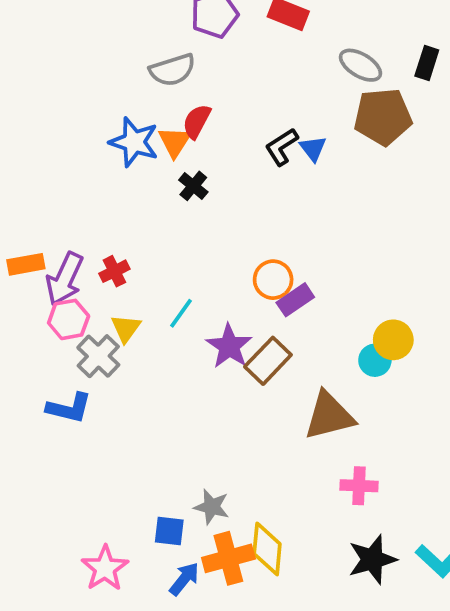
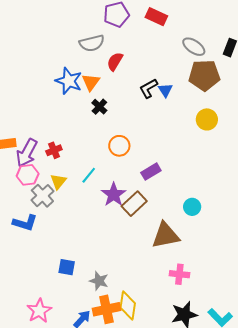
red semicircle: (197, 121) -> (115, 61), moved
orange circle: (273, 280) -> (119, 146), moved
yellow circle: (393, 340) -> (207, 119), moved
blue square: (169, 531) -> (67, 267), moved

